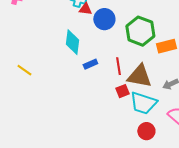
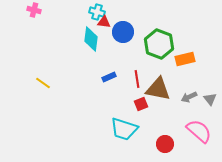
cyan diamond: (72, 42) -> (91, 39), moved
cyan trapezoid: (143, 103) -> (124, 129), moved

